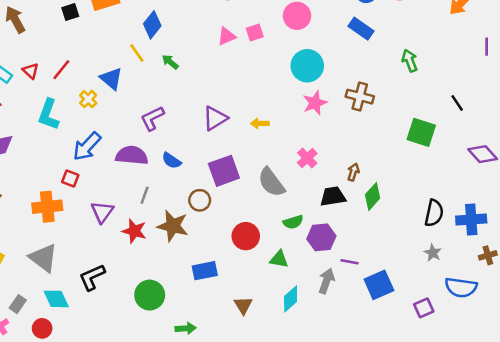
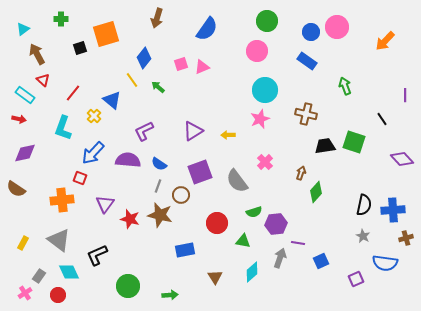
pink square: (255, 32) -> (181, 64), moved
purple line: (487, 47) -> (405, 95), moved
red triangle: (31, 71) -> (43, 80), moved
pink star: (315, 103) -> (260, 119), moved
gray line: (145, 195) -> (158, 186), moved
black trapezoid: (333, 196) -> (325, 146), moved
blue square: (379, 285) -> (321, 261), size x0.7
green circle: (150, 295) -> (128, 286), moved

